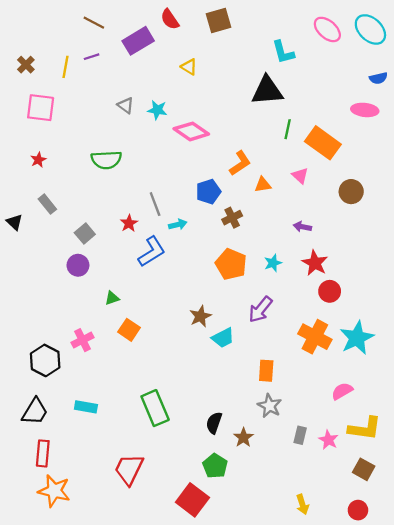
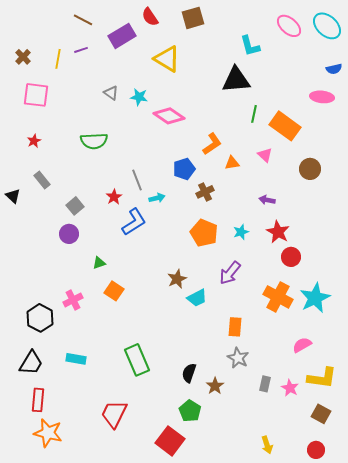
yellow triangle: (189, 67) -> (167, 59), size x1.8

